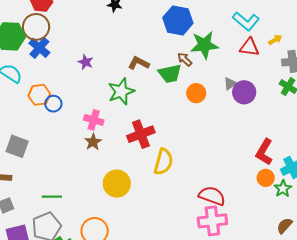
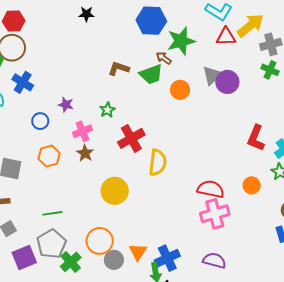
yellow arrow: (275, 40) -> (250, 25), size x2.0
blue cross: (39, 48) -> (23, 82), moved
purple star: (86, 62) -> (66, 105), moved
gray triangle: (230, 84) -> (212, 75), size x1.5
green star: (121, 91) -> (107, 110), moved, size x0.6
orange hexagon: (39, 95) -> (49, 156), moved
pink cross: (94, 120) -> (82, 131), turned -30
orange circle: (266, 178) -> (252, 185), moved

